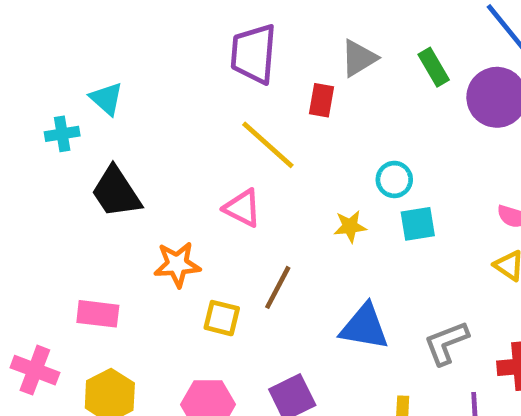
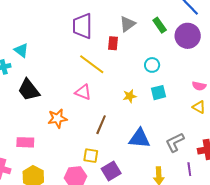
cyan circle: (394, 179) -> (152, 65), moved
yellow square: (222, 318) -> (91, 156), moved

